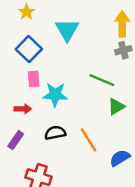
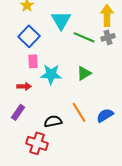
green line: (102, 80) -> (84, 37), moved
green triangle: (116, 107) -> (84, 73), moved
black semicircle: (55, 133) -> (53, 121), moved
blue semicircle: (120, 158) -> (105, 115), moved

